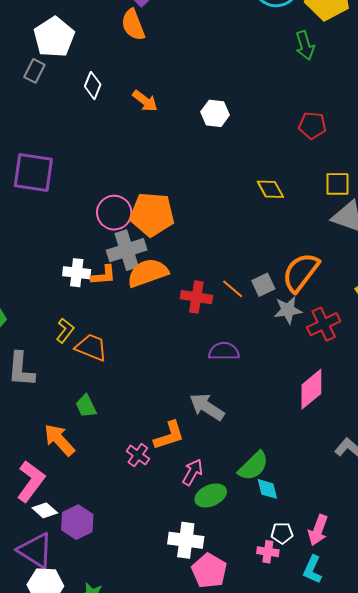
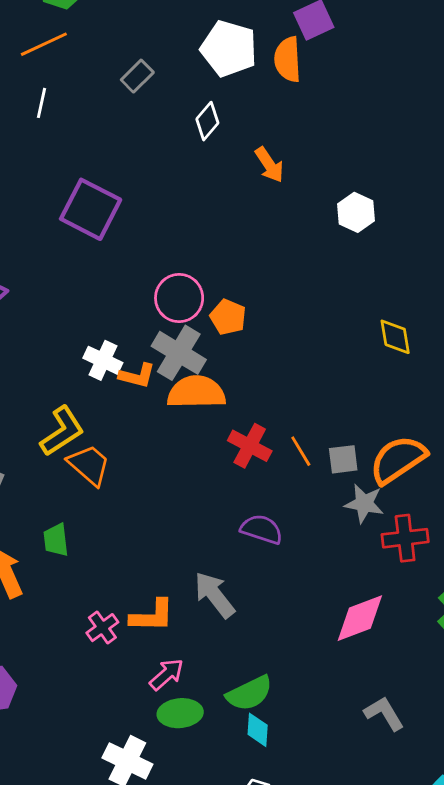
white pentagon: (54, 37) -> (229, 49), moved, turned 30
orange pentagon: (152, 214) -> (228, 317), size x0.6
gray cross: (127, 250) -> (179, 353), turned 30
yellow L-shape: (65, 330) -> (62, 431), size x1.5

